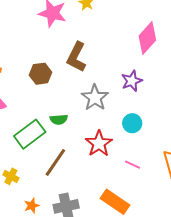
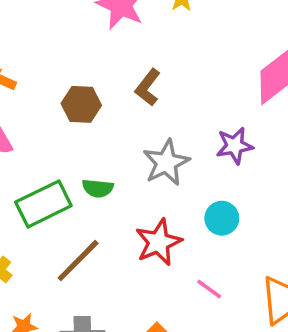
brown L-shape: (76, 57) -> (148, 87), size x0.7

